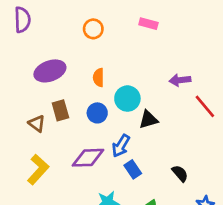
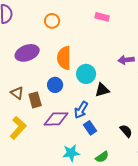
orange circle: (93, 29) -> (52, 21), moved
orange semicircle: (99, 78) -> (64, 58), size x1.6
brown rectangle: (60, 110) -> (35, 100), moved
blue circle: (97, 113) -> (55, 85), moved

